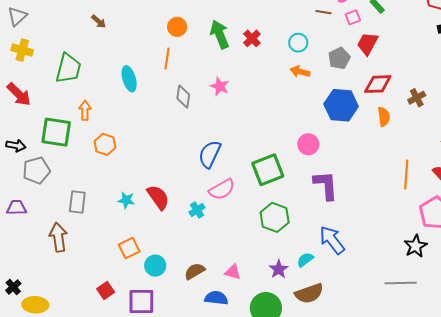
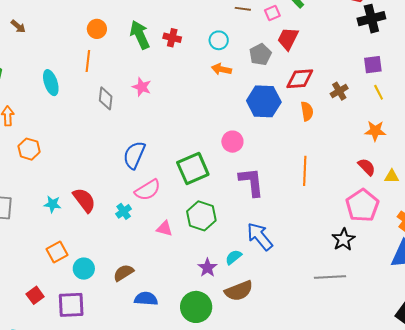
red cross: (252, 38) -> (172, 38), turned -30
orange line: (406, 175) -> (305, 171), moved
pink triangle: (233, 272) -> (164, 229), moved

